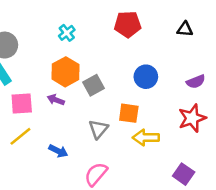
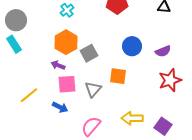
purple semicircle: (196, 82) -> (163, 51), moved
pink square: (22, 103) -> (67, 84), moved
yellow arrow: (146, 138) -> (132, 118), moved

